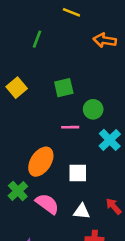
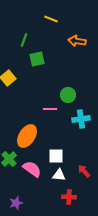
green square: (64, 88) -> (37, 59), moved
cyan cross: (110, 140) -> (81, 119), turned 36
white square: (78, 173) -> (56, 156), moved

